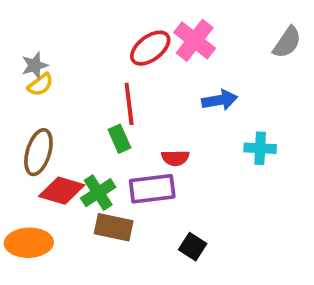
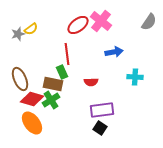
yellow semicircle: (40, 85) -> (31, 29), moved
brown ellipse: (38, 152) -> (20, 79), turned -40
purple rectangle: (152, 189) -> (102, 110), moved
brown rectangle: (114, 227) -> (53, 84), moved
orange ellipse: (29, 243) -> (32, 123), moved, turned 55

